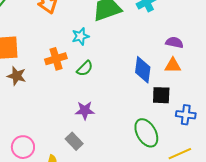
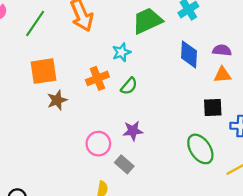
blue diamond: (143, 70) -> (189, 54), moved
brown star: (17, 76) -> (57, 100), turned -30
pink circle: (23, 147) -> (98, 144), moved

